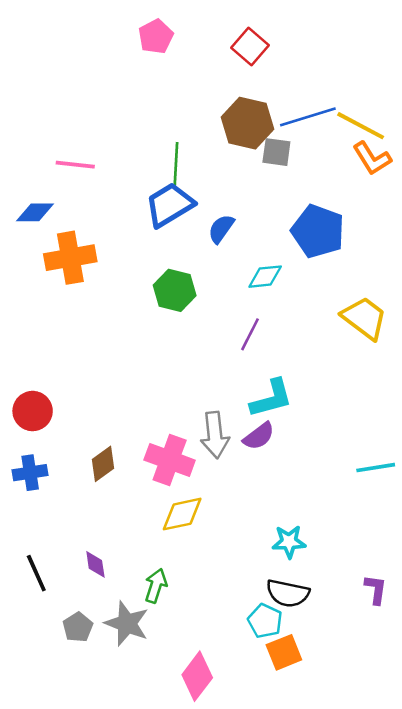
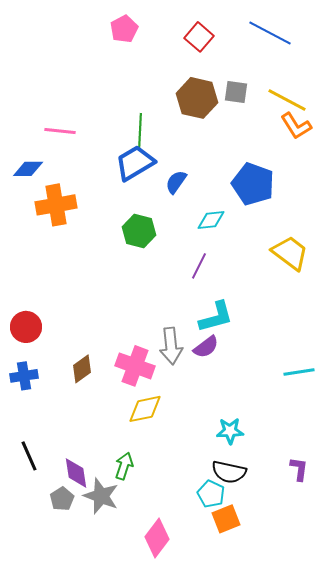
blue line: (308, 117) -> (270, 33), moved, turned 45
gray square: (276, 152) -> (236, 92), moved
purple diamond: (95, 564) -> (76, 473), moved, size x1.4

